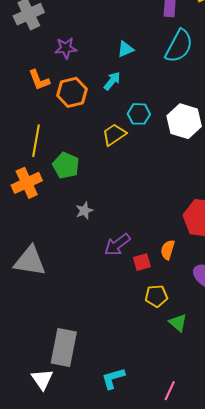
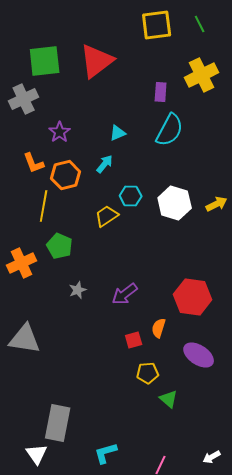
purple star: (66, 48) -> (60, 132), turned -30
yellow line: (36, 141) -> (44, 206), moved
purple arrow: (117, 245) -> (125, 294), moved

